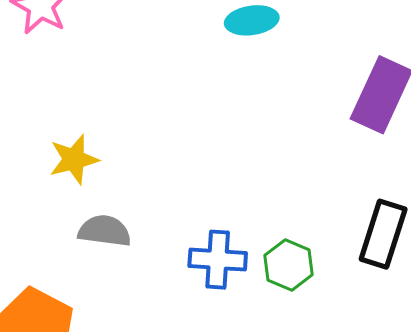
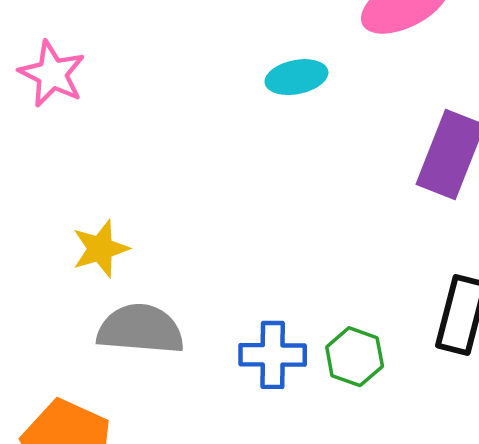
gray semicircle: (105, 231) -> (140, 329), size x1.4

